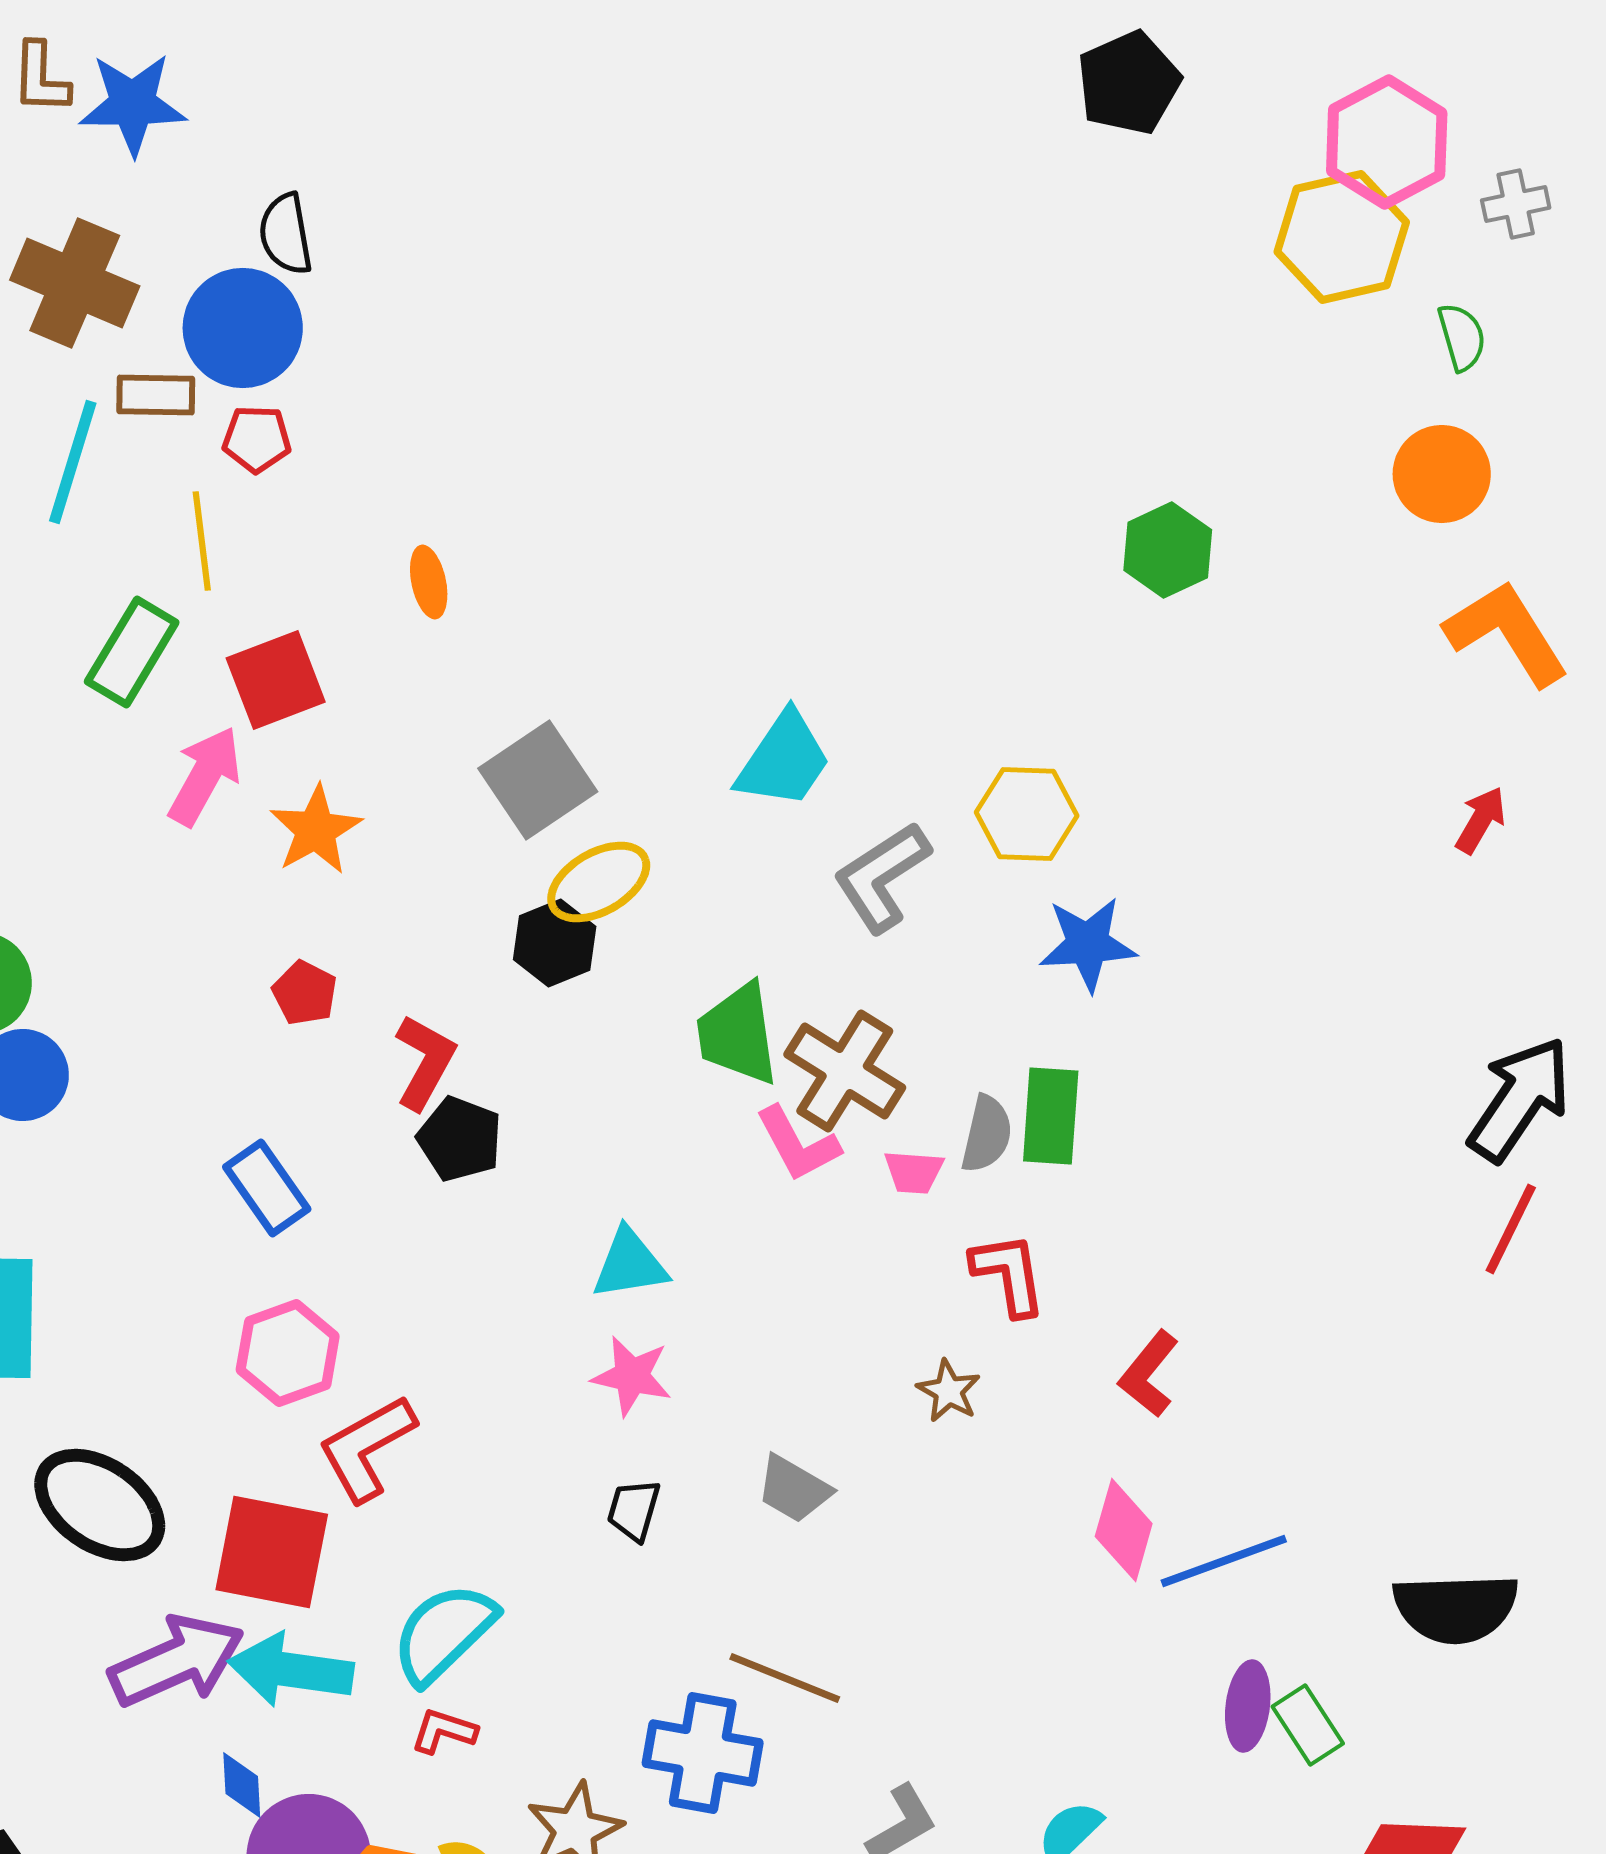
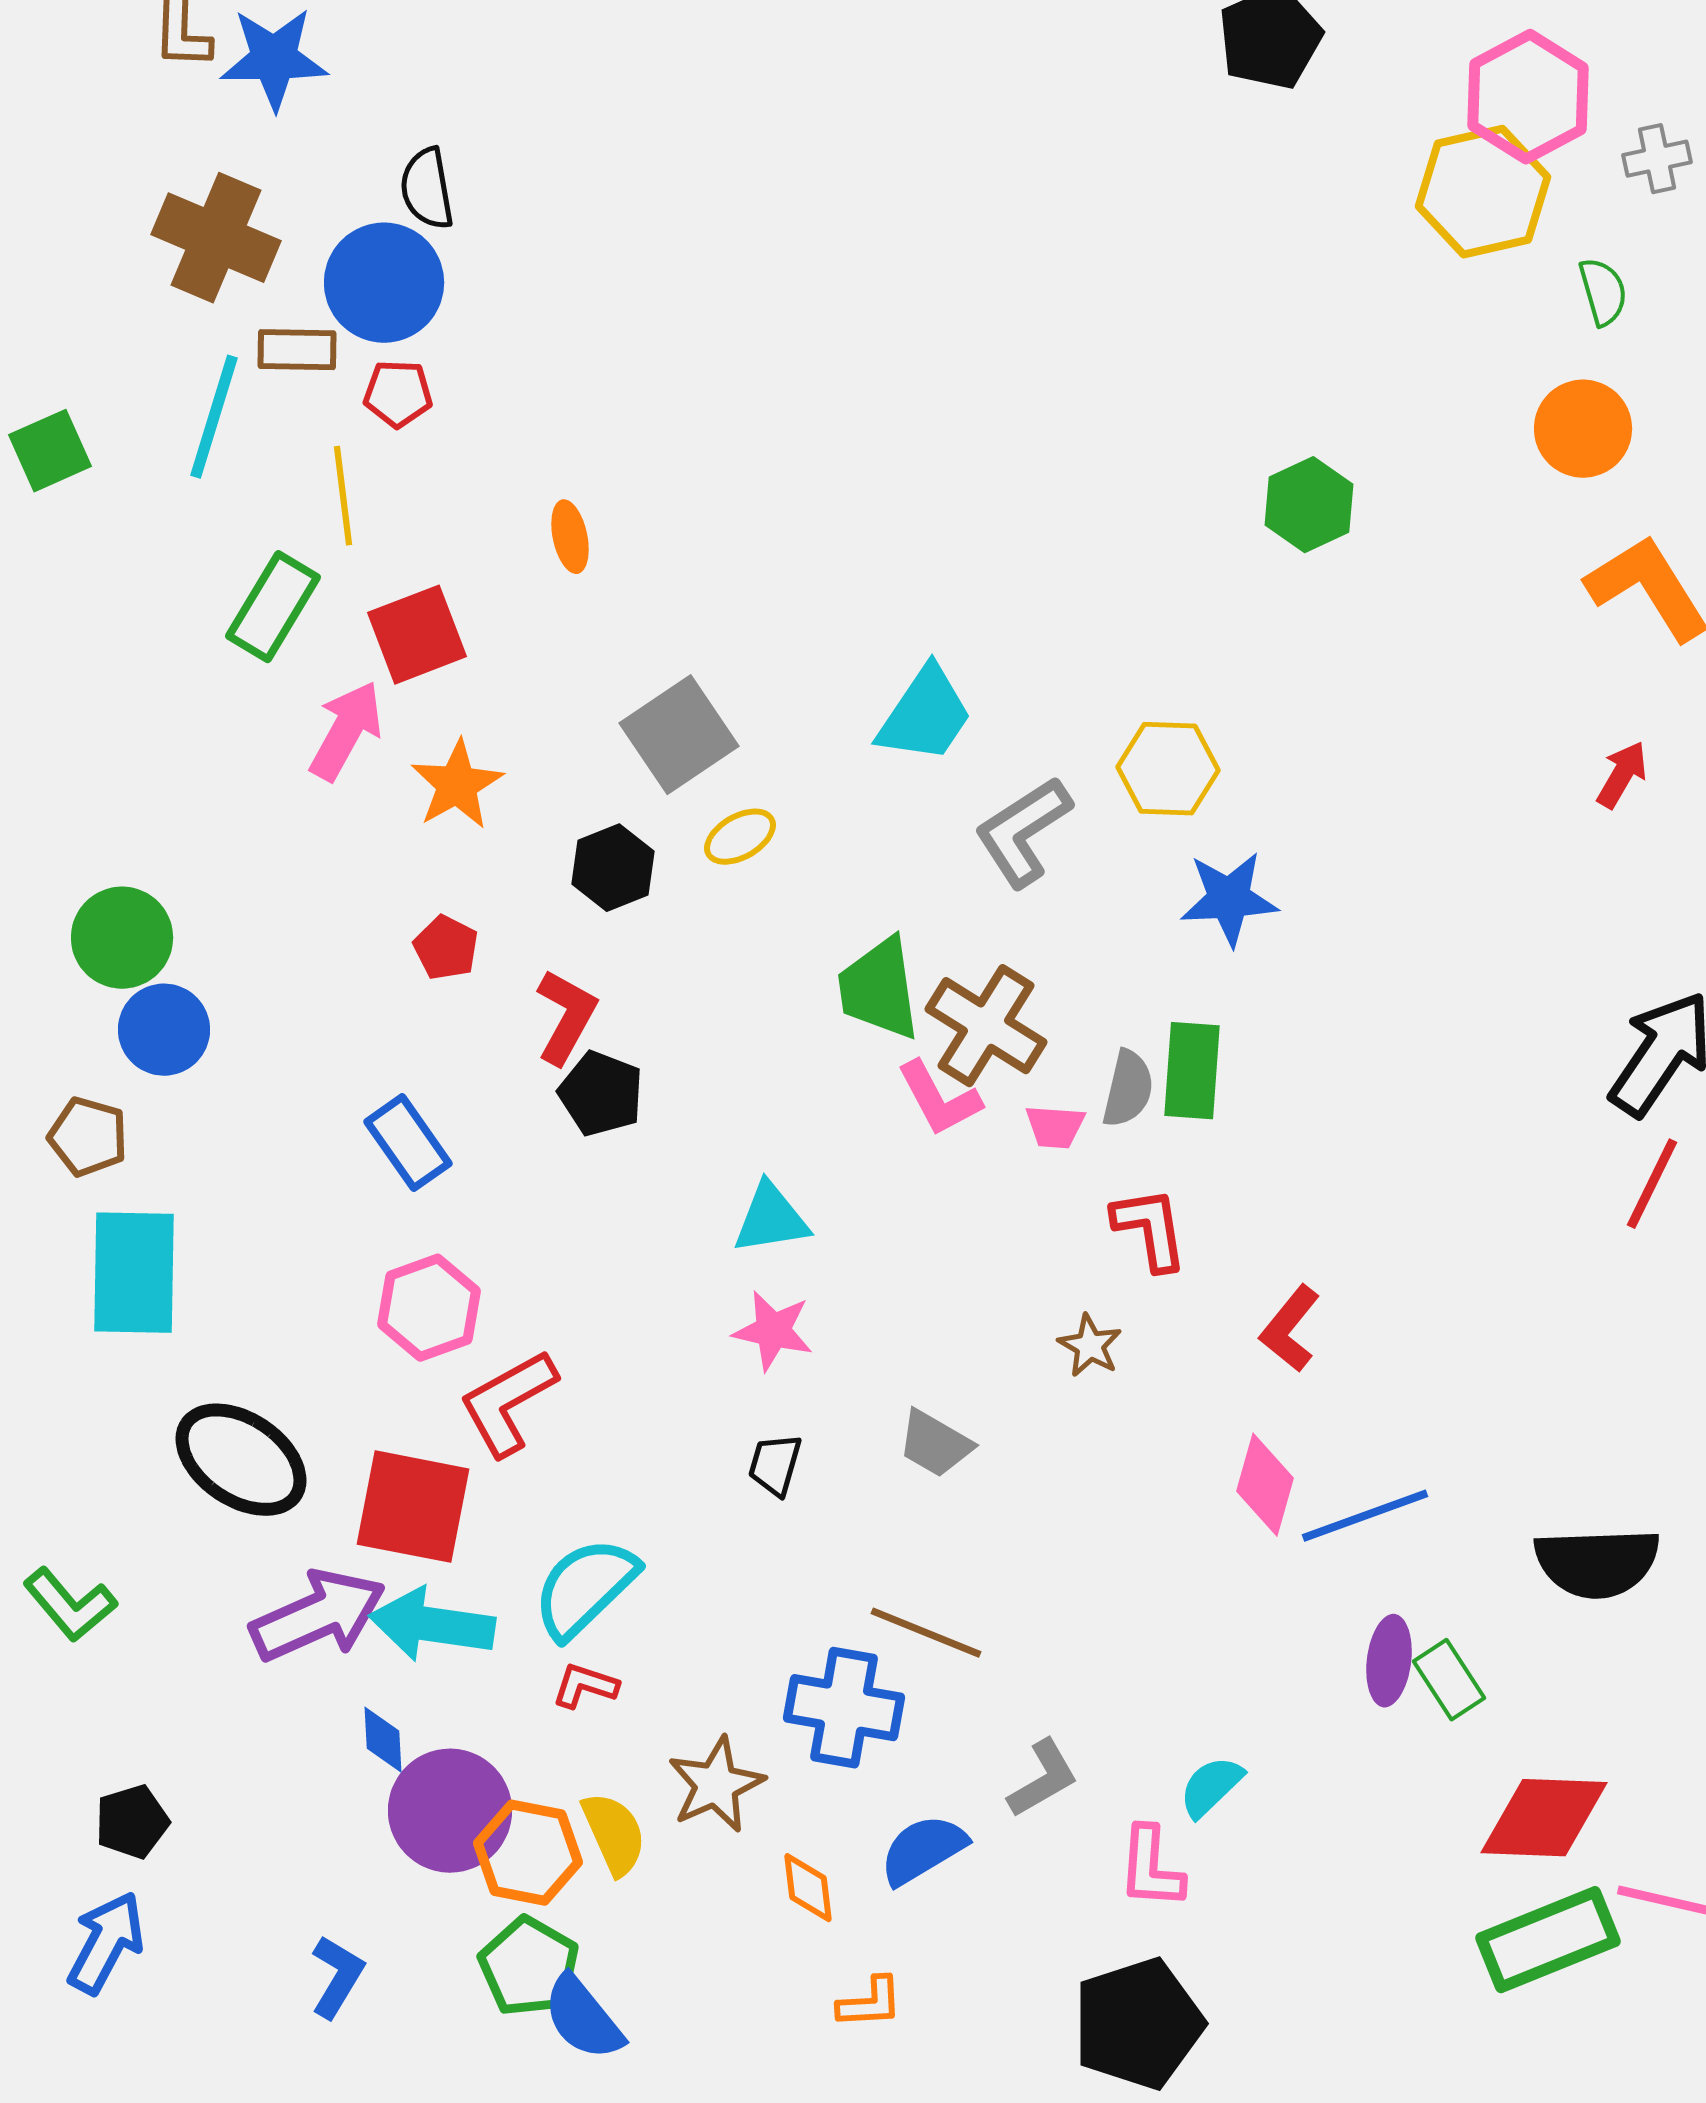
yellow ellipse: (599, 882) -> (740, 837), size x0.7
black hexagon: (555, 943) -> (613, 868), moved

